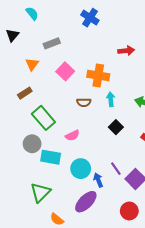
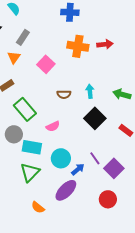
blue cross: (90, 18) -> (70, 12), turned -30
gray rectangle: (52, 43) -> (23, 37), moved, turned -35
orange cross: (98, 76) -> (78, 46), moved
black square: (116, 127) -> (95, 118), size x1.5
blue arrow: (98, 180) -> (78, 169), turned 72
green triangle: (40, 192) -> (30, 172), moved

